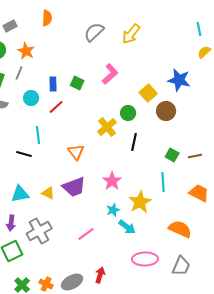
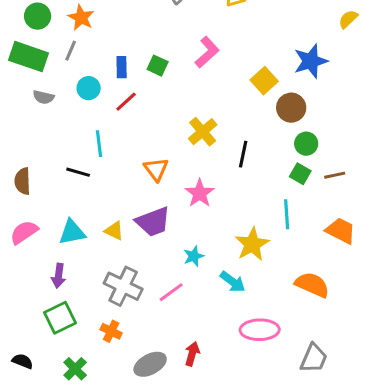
blue star: (179, 80) -> (311, 61), turned -30
green circle: (128, 113) -> (306, 144), moved
pink star: (112, 181) -> (200, 193), moved
cyan star: (113, 210) -> (194, 256), moved
gray cross: (39, 231) -> (123, 286), moved, turned -35
gray trapezoid: (181, 266) -> (314, 358), moved
orange cross: (46, 284) -> (111, 331), moved

